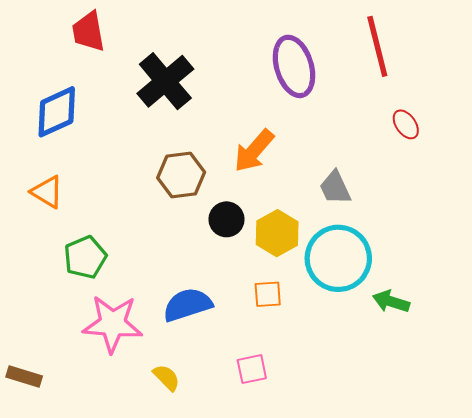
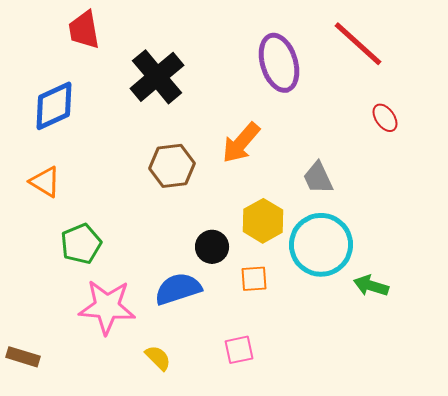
red line: (377, 46) -> (358, 44), turned -34
black circle: (227, 219) -> (212, 247), moved

